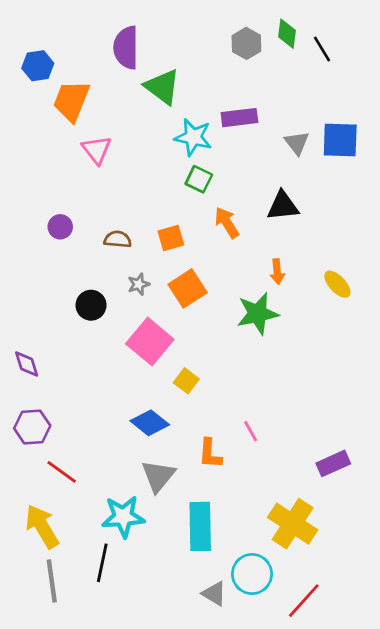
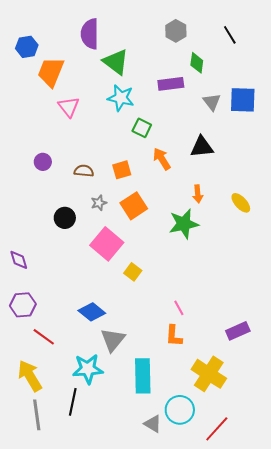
green diamond: (287, 34) -> (197, 63), moved
cyan star: (193, 137) -> (121, 98), moved
blue diamond: (150, 423) -> (92, 312), moved
orange L-shape: (210, 454) -> (174, 336), moved

